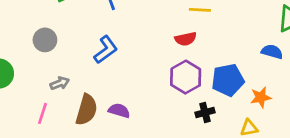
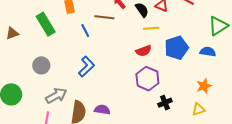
blue pentagon: (228, 80) -> (176, 48), moved
gray arrow: (60, 83) -> (56, 96), size x1.5

